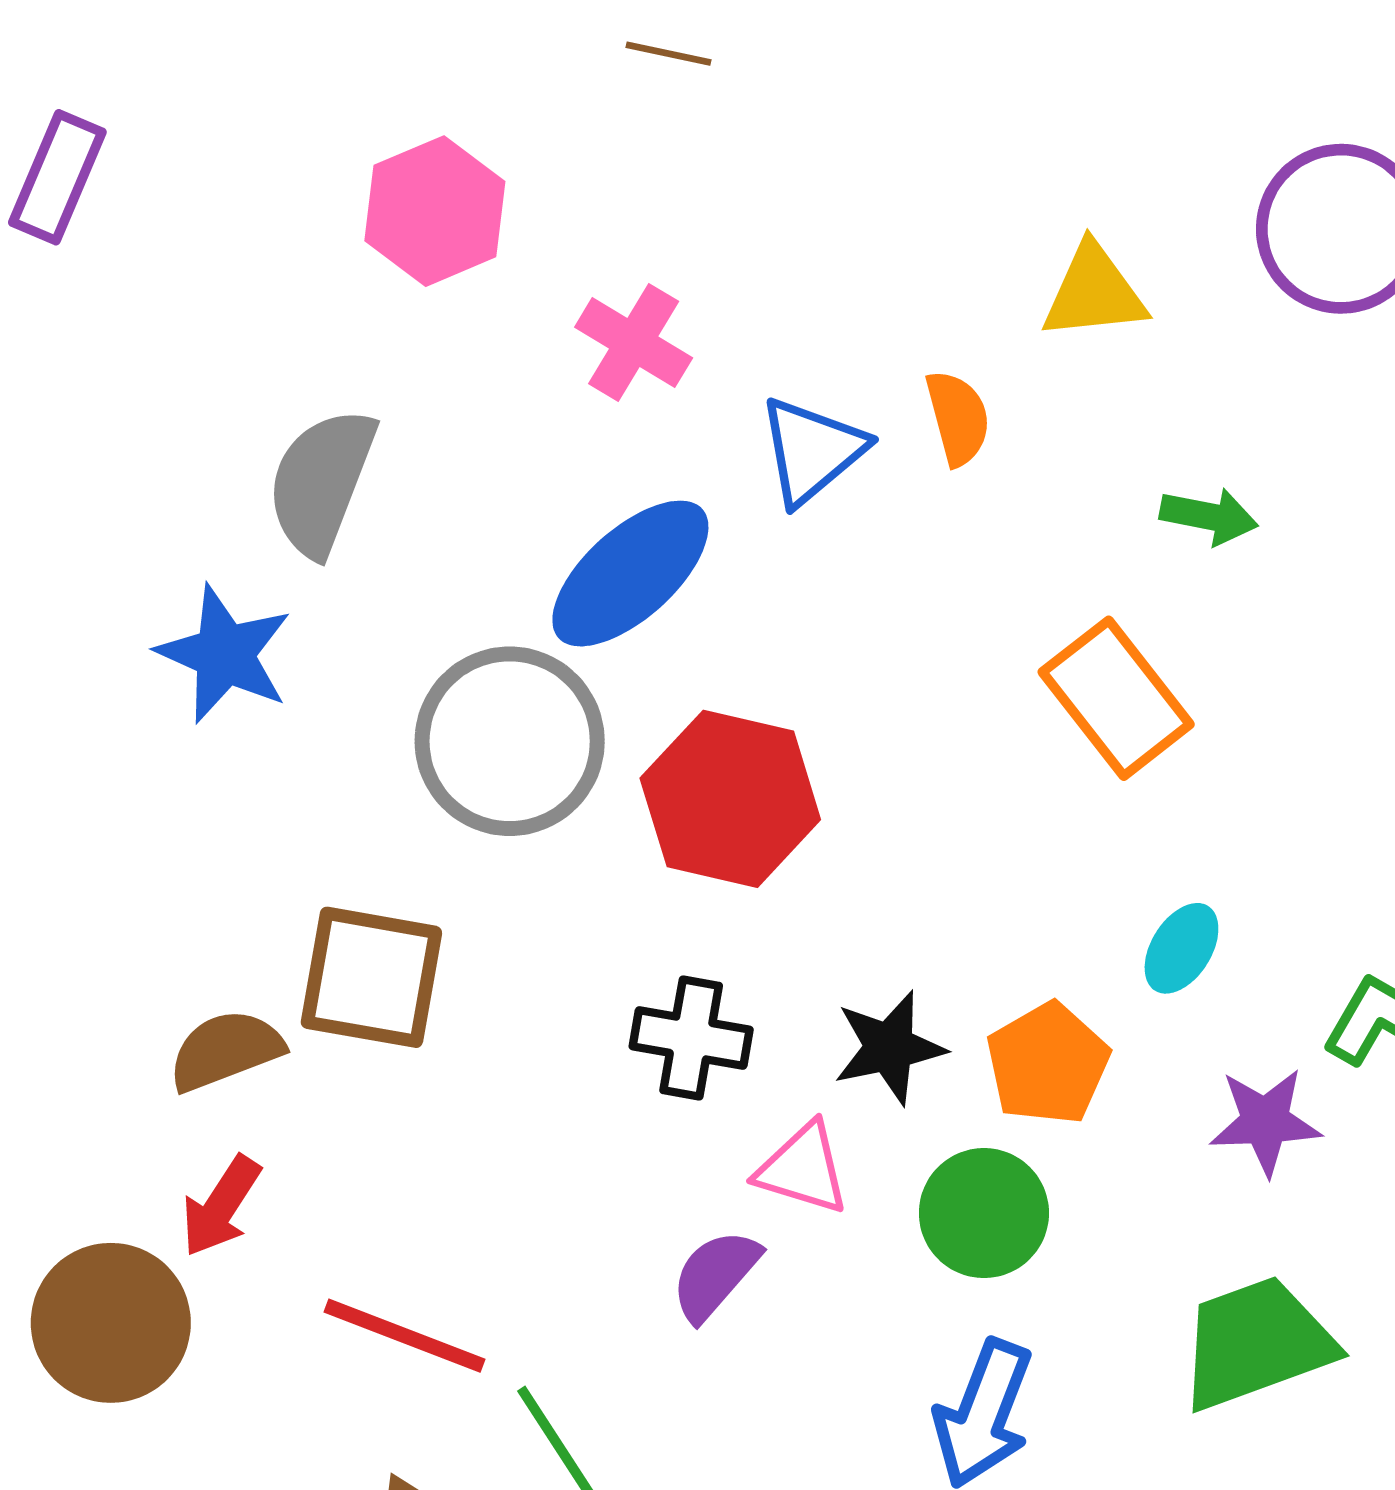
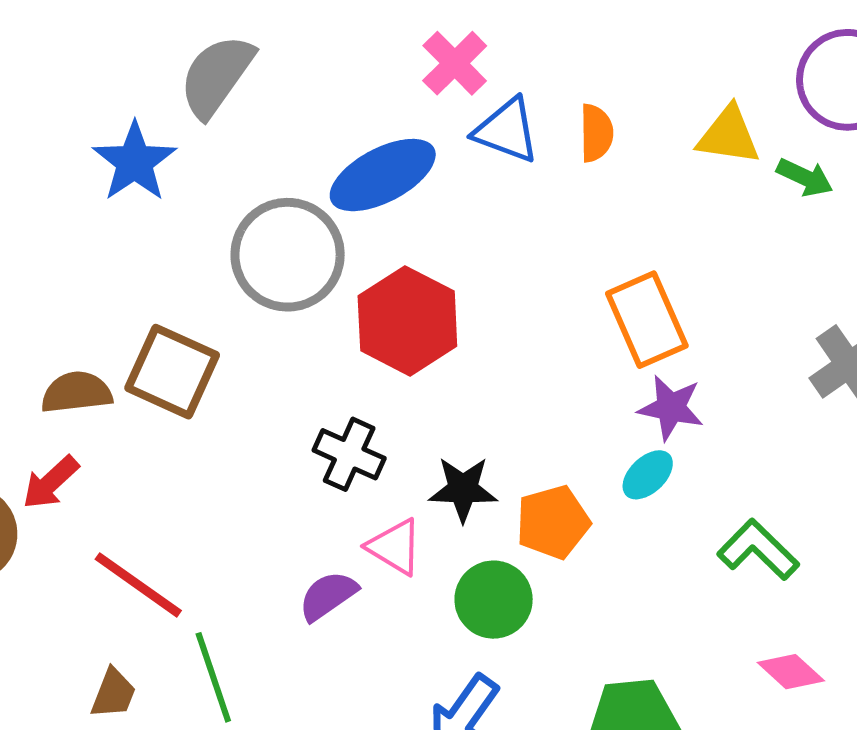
yellow triangle: (1094, 292) -> (729, 135), moved
pink cross: (634, 342) -> (455, 63), moved
blue triangle: (812, 451) -> (506, 130), turned 46
green arrow: (1209, 516) -> (805, 177), moved
purple star: (1265, 1122) -> (671, 408), moved

